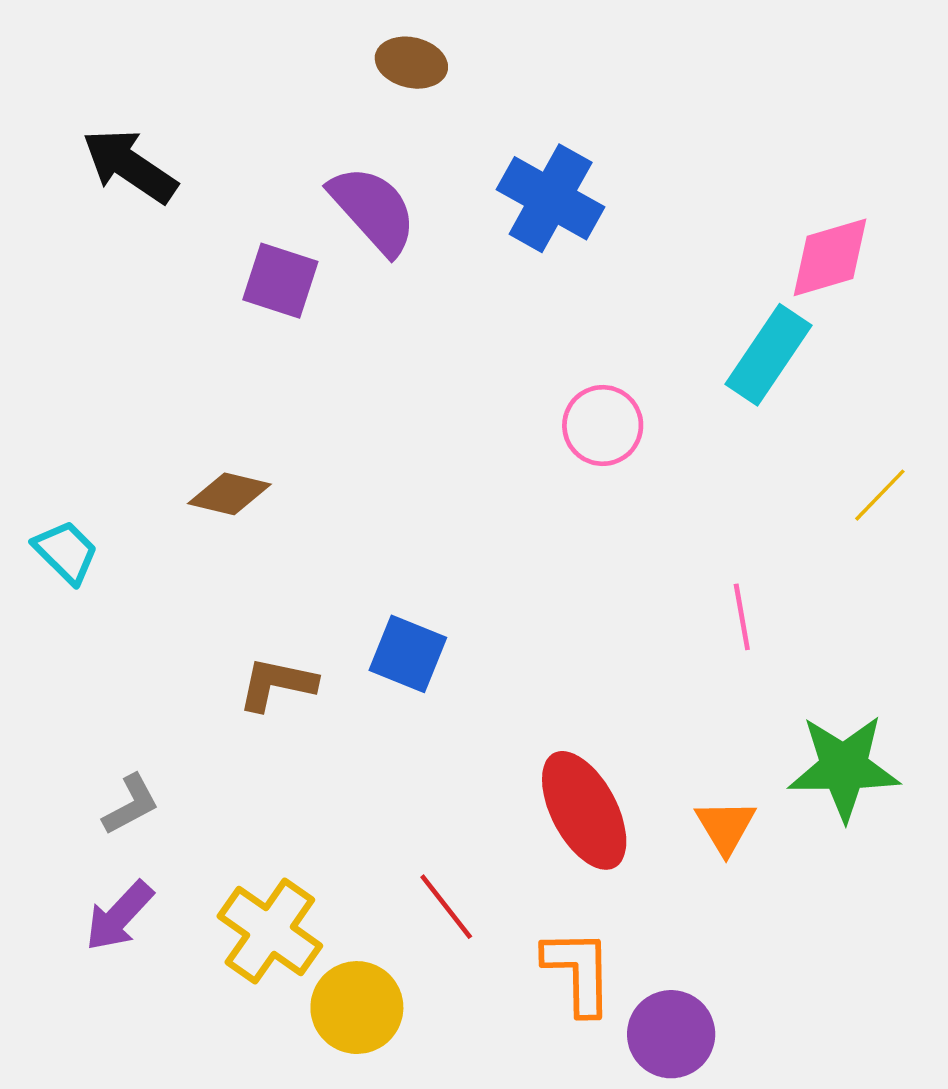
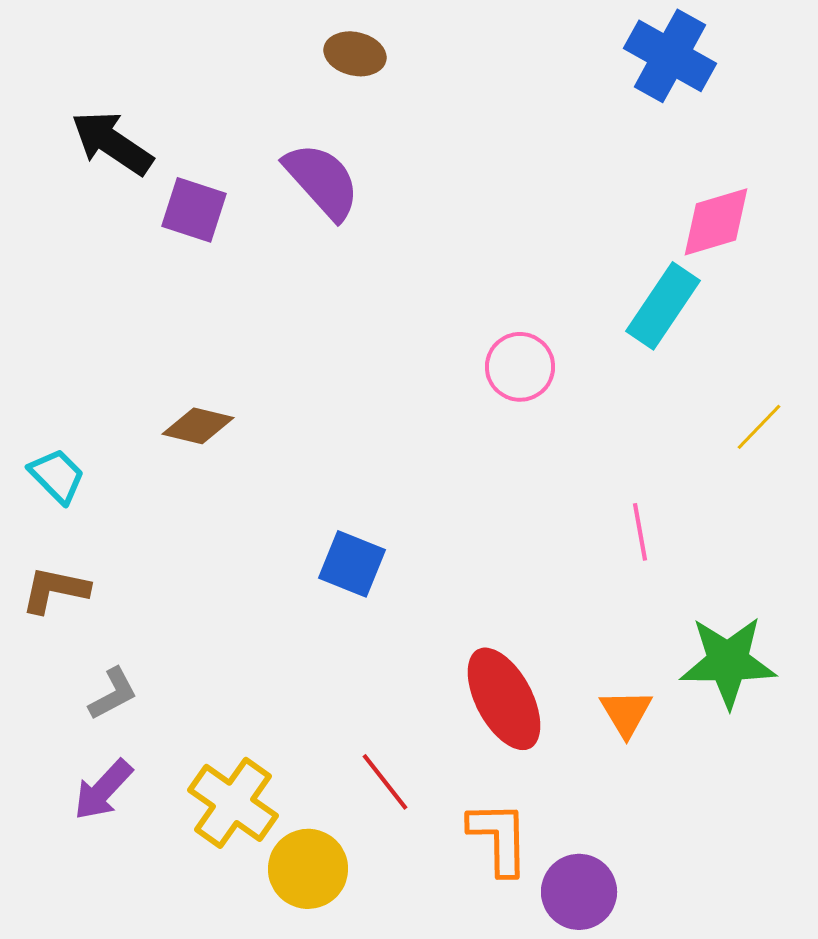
blue cross: (551, 198) -> (670, 56), moved
purple square: (280, 281) -> (194, 210), moved
brown L-shape: (277, 684) -> (55, 590), moved

